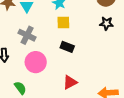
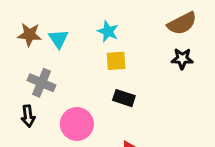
gray cross: (27, 35) -> (42, 83), moved

